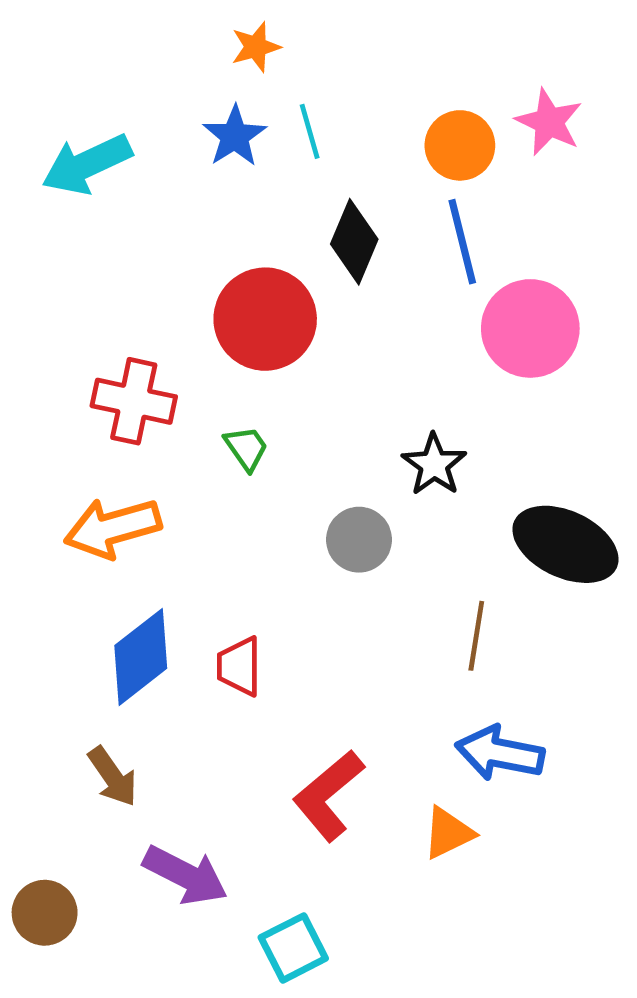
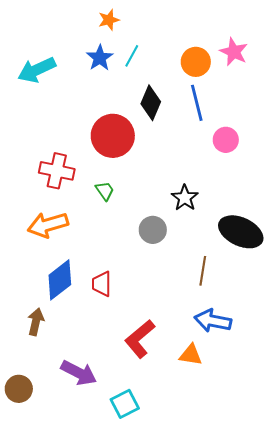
cyan line: (310, 131) -> (132, 56), turned 45
pink circle: (530, 328) -> (226, 140), size x0.6
brown arrow: (113, 777) -> (36, 322), moved, turned -132
orange triangle: (448, 833) -> (191, 355), turned 35

